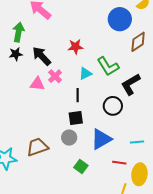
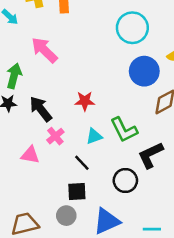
pink triangle: (37, 84) -> (30, 155), moved
black line: (78, 95) -> (82, 163), turned -48

